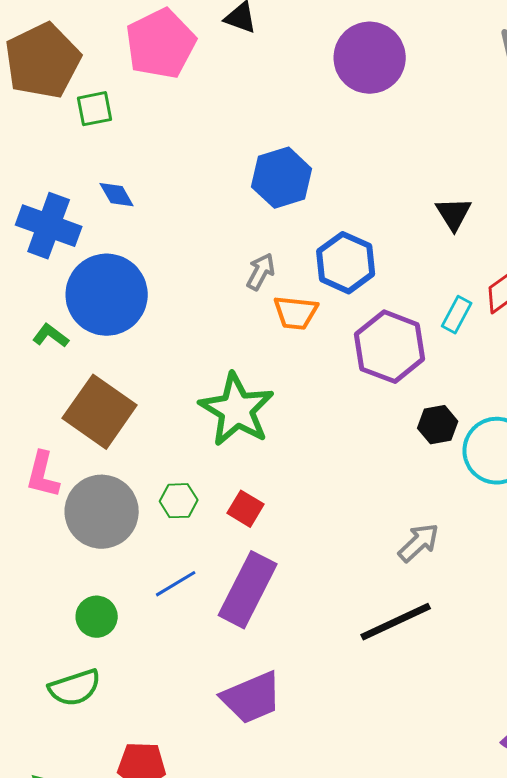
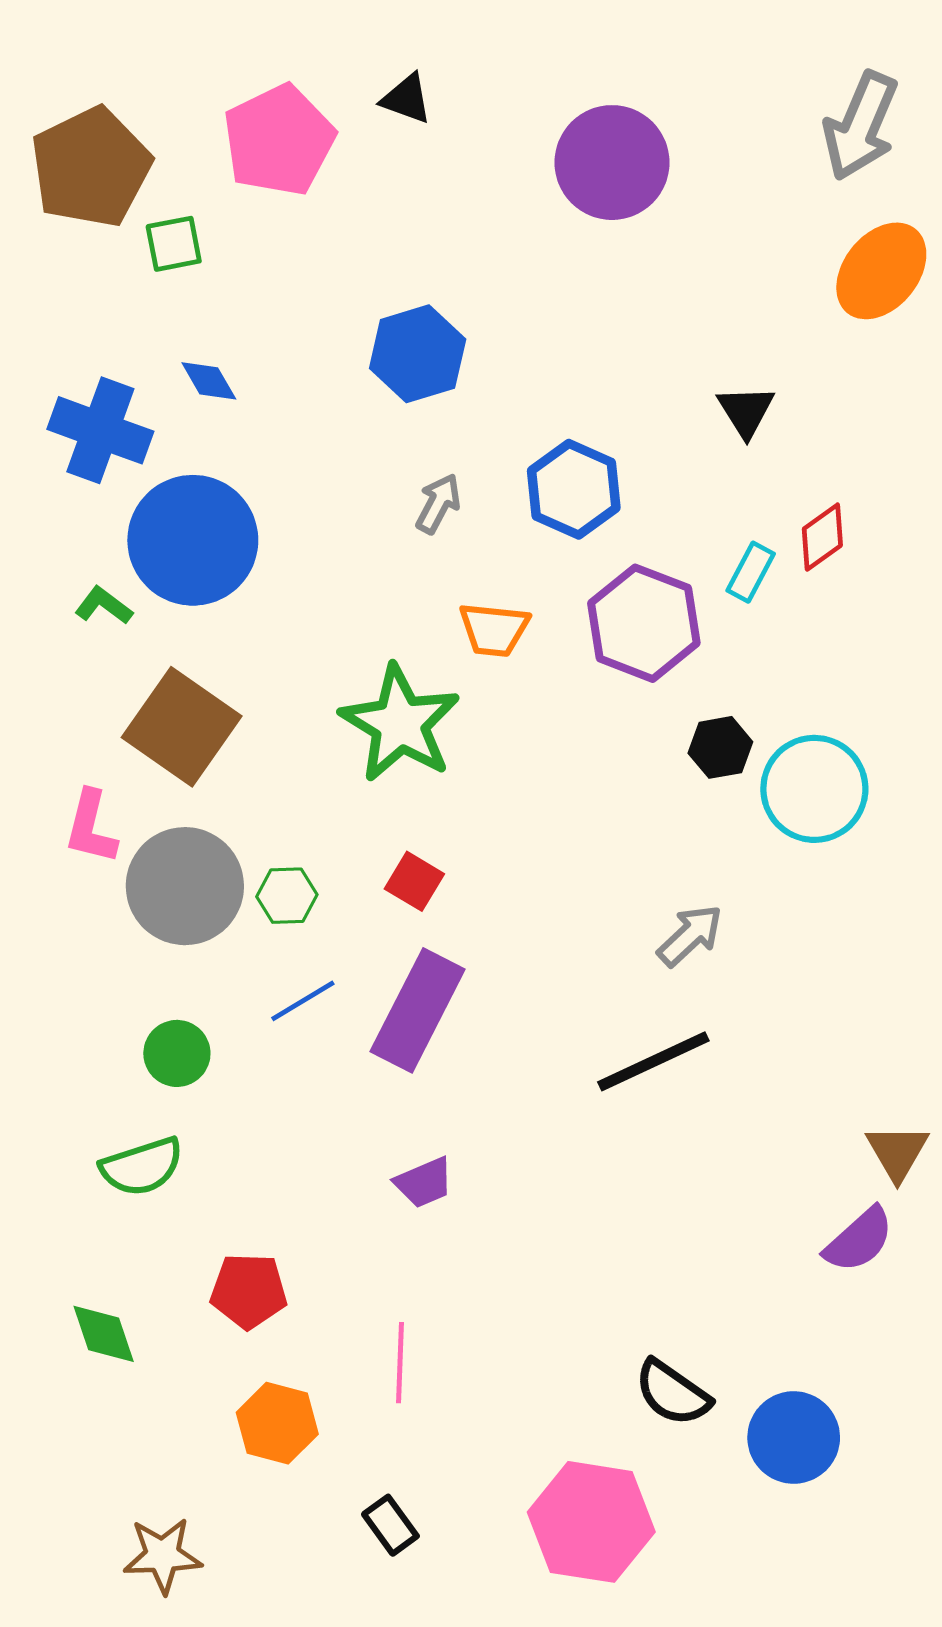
blue hexagon: (282, 178) -> (418, 354), moved
orange trapezoid: (296, 313) -> (494, 630), moved
green hexagon: (179, 501) -> (287, 896), moved
purple trapezoid: (252, 698) -> (424, 1183), size x0.6

